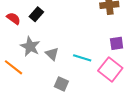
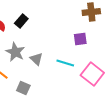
purple square: (117, 43) -> (80, 39), moved
gray square: (61, 84) -> (23, 88), moved

